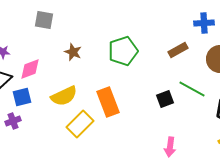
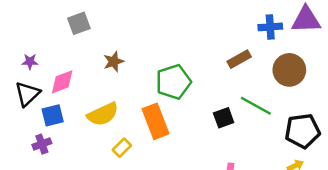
gray square: (44, 20) -> (79, 23), turned -30
green pentagon: (123, 51) -> (173, 82), moved
brown star: (73, 52) -> (114, 62), turned 30
yellow rectangle: (80, 124) -> (122, 148), size x0.6

